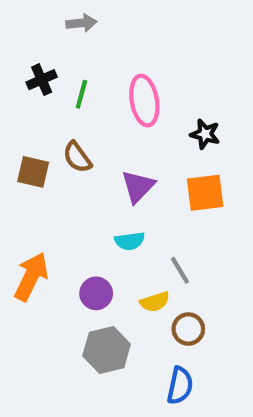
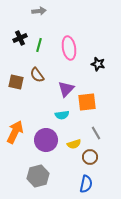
orange square: (205, 193) -> (87, 102), moved
gray line: (180, 270) -> (96, 133), moved
purple circle: (96, 293) -> (46, 140), size x1.5
gray hexagon: (107, 350) -> (38, 176), moved

